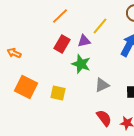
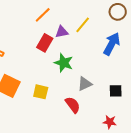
purple triangle: (84, 41) -> (62, 32), moved
red semicircle: (104, 118) -> (73, 105), moved

